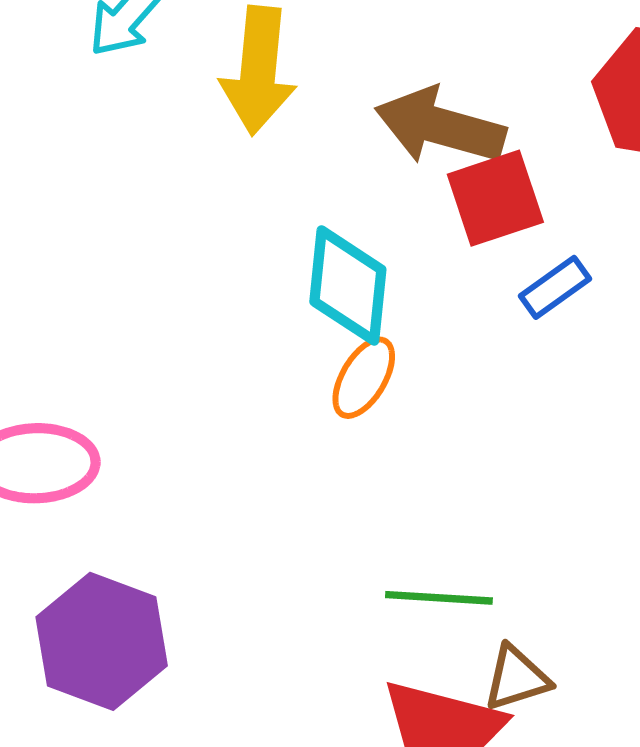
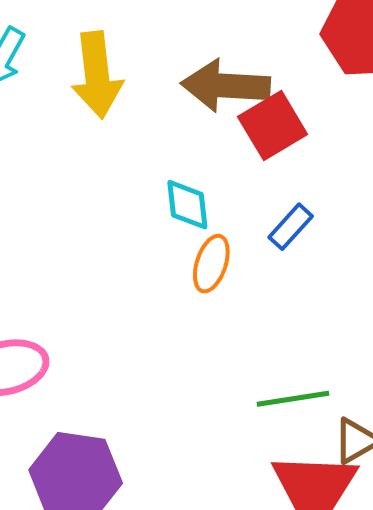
cyan diamond: (348, 286) -> (187, 205), size x0.7
blue rectangle: (555, 287) -> (291, 227), moved

